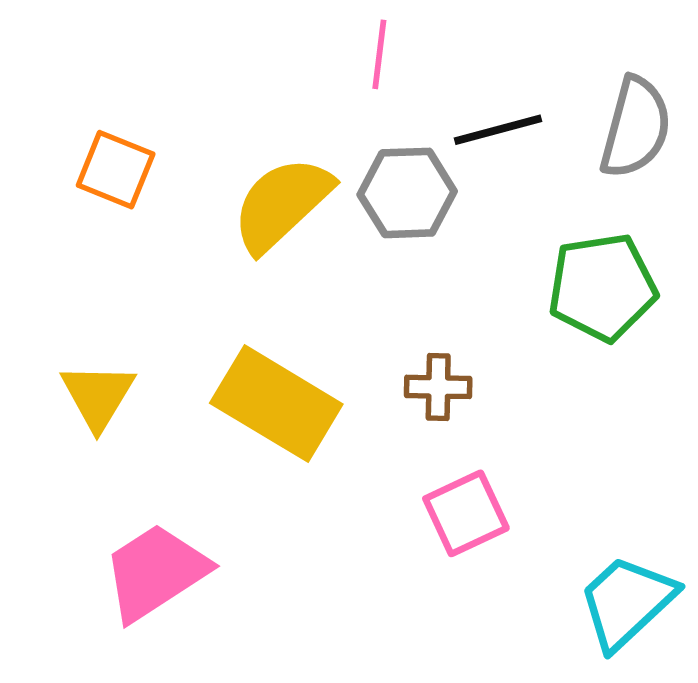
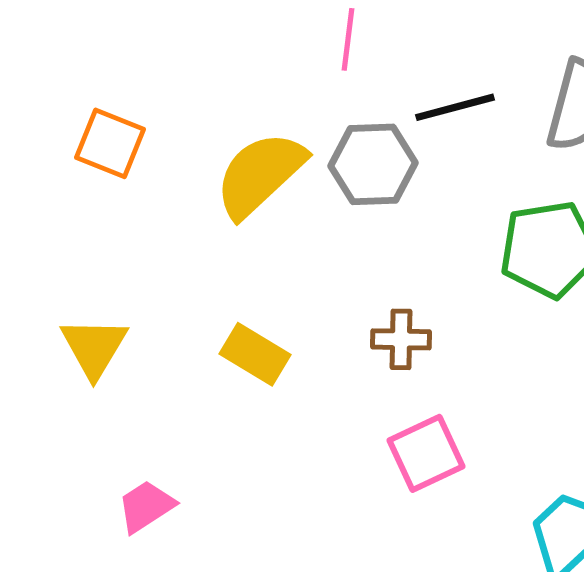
yellow rectangle: (276, 404) -> (255, 354), size x0.6
pink trapezoid: (155, 572) -> (146, 506), size x0.6

